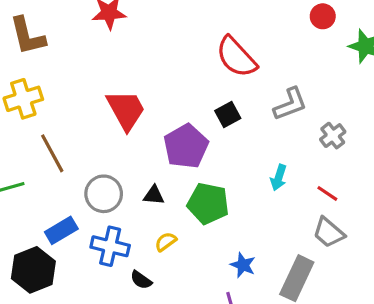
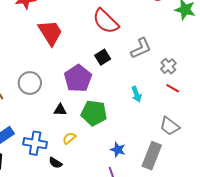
red trapezoid: (126, 110) -> (50, 33), moved
cyan arrow: (279, 178) -> (137, 94), turned -35
red line: (327, 193) -> (173, 88), moved
gray circle: (104, 194) -> (30, 83), moved

